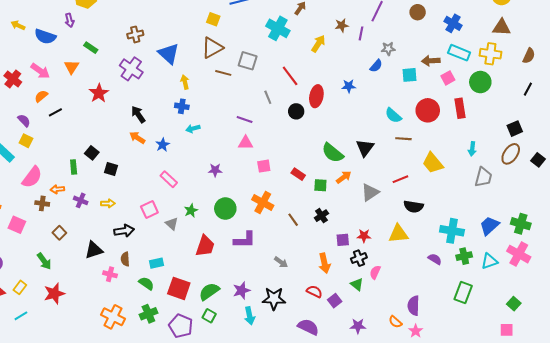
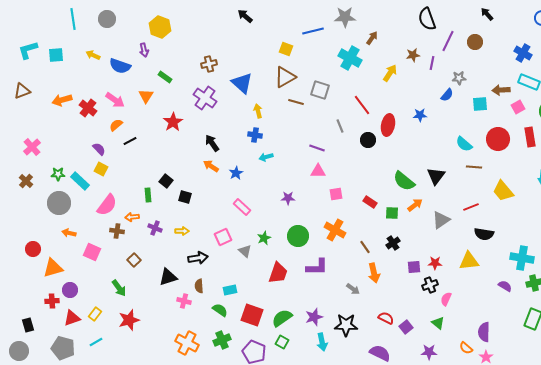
brown circle: (418, 12) -> (475, 42), moved
orange arrow: (324, 263) -> (374, 273), moved
green triangle: (357, 284) -> (438, 323), moved

